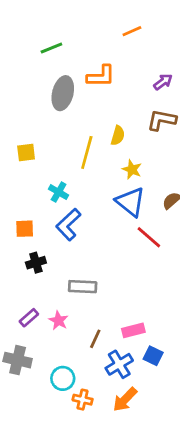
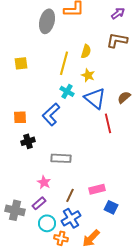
yellow star: (132, 169) -> (88, 75), moved
cyan cross: (59, 192) -> (67, 91), moved
red line: (149, 237) -> (108, 123), turned 36
purple rectangle: (29, 318) -> (39, 203), moved
blue cross: (119, 364) -> (71, 218), moved

